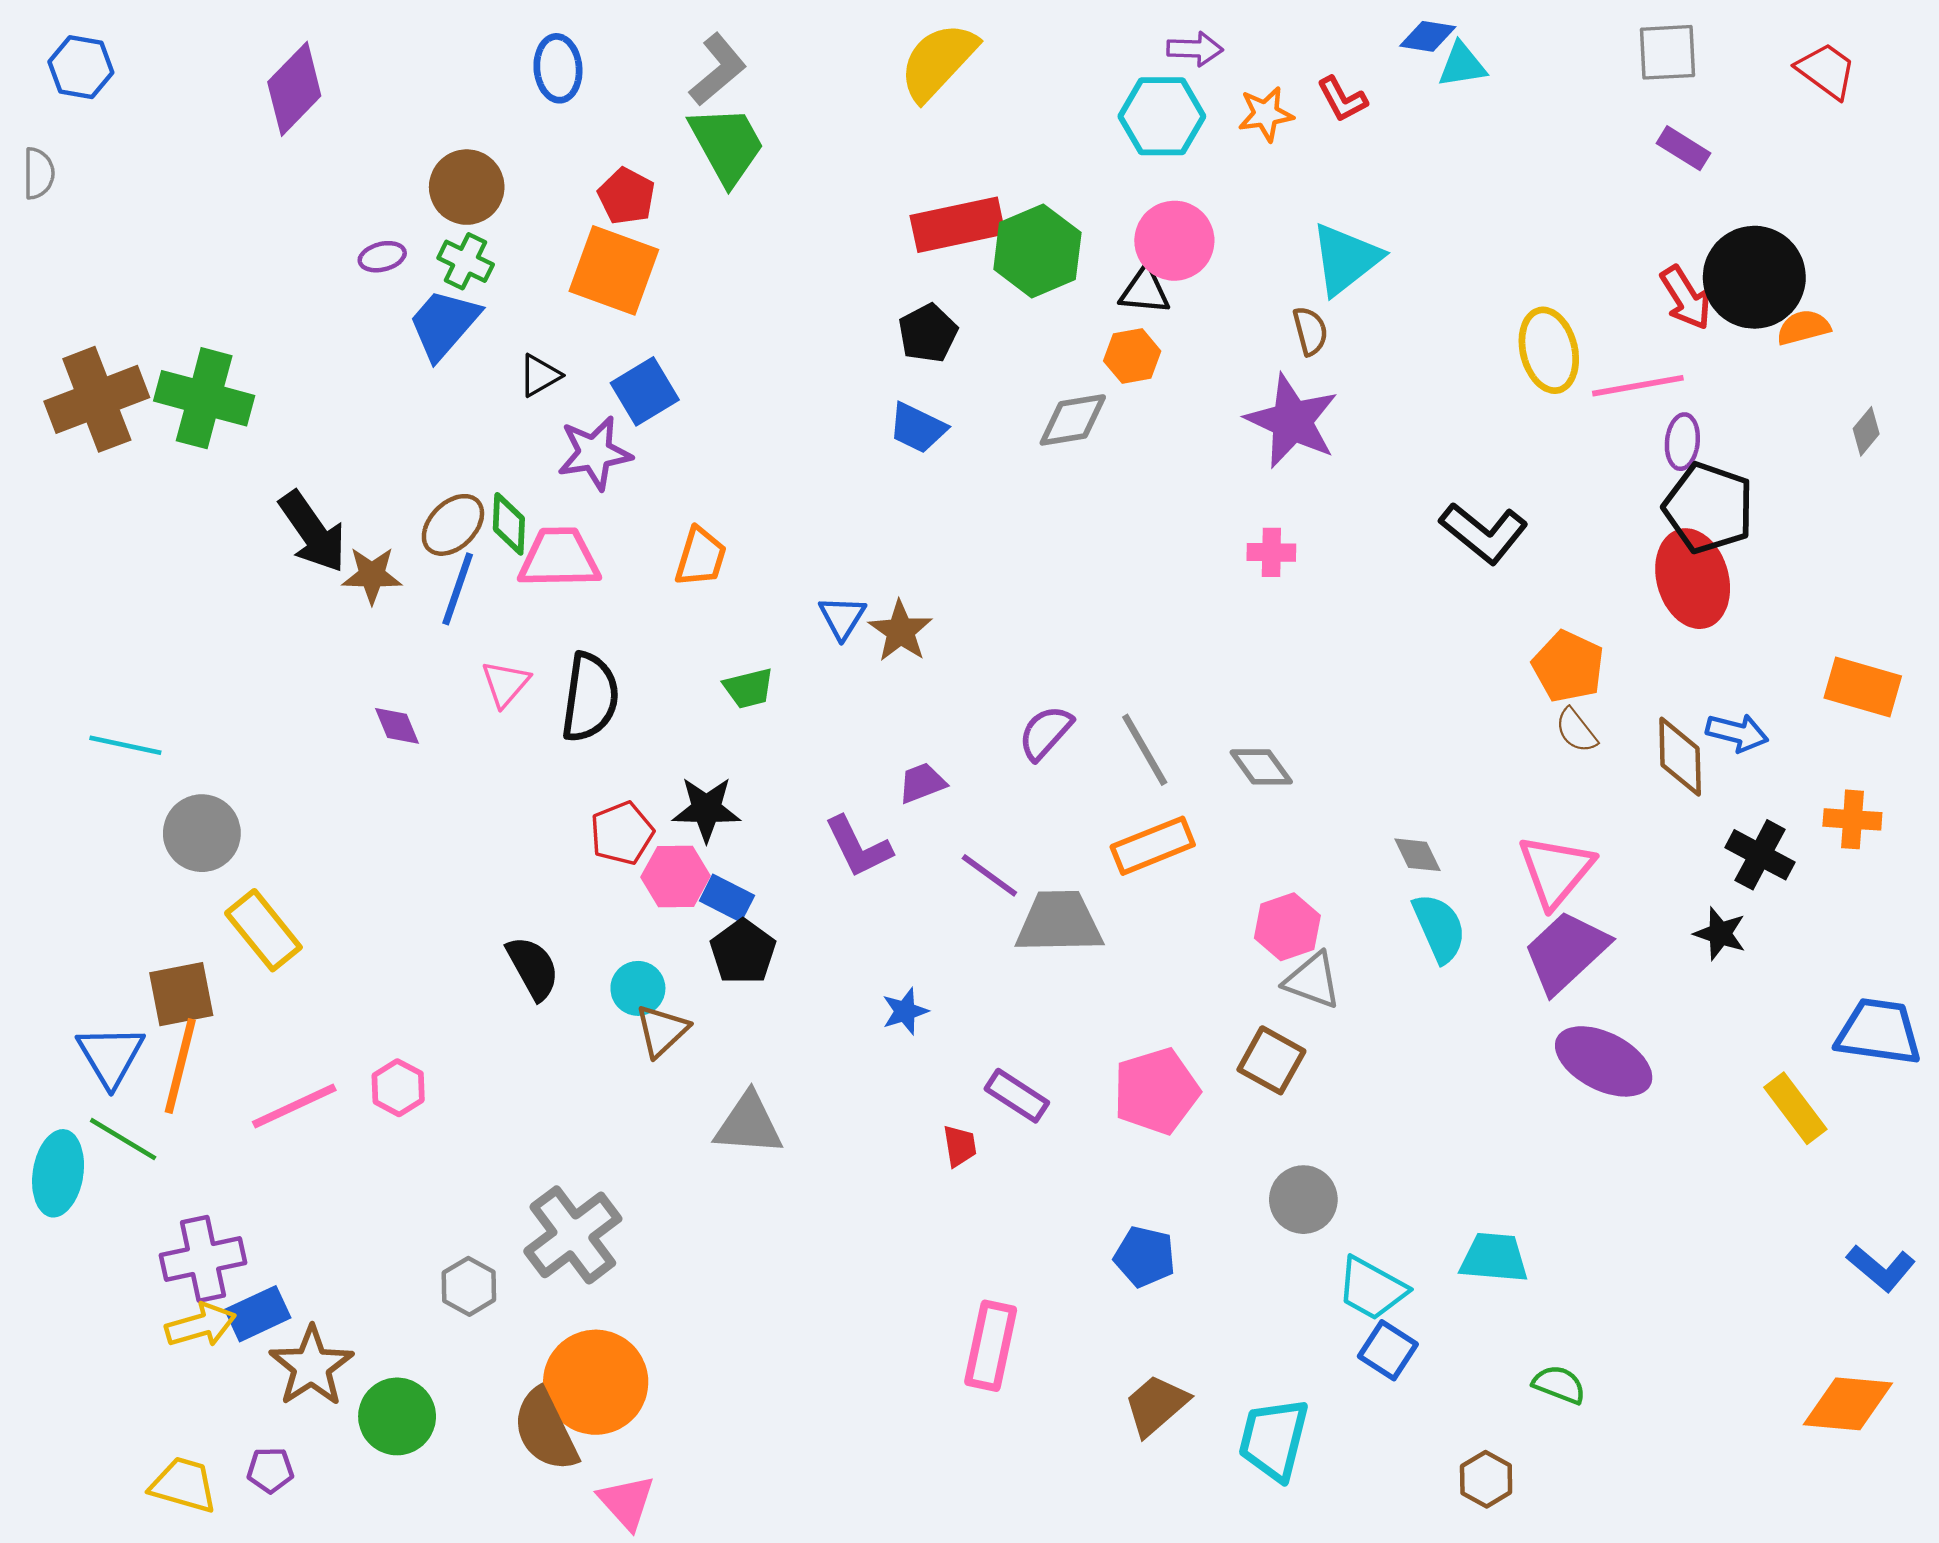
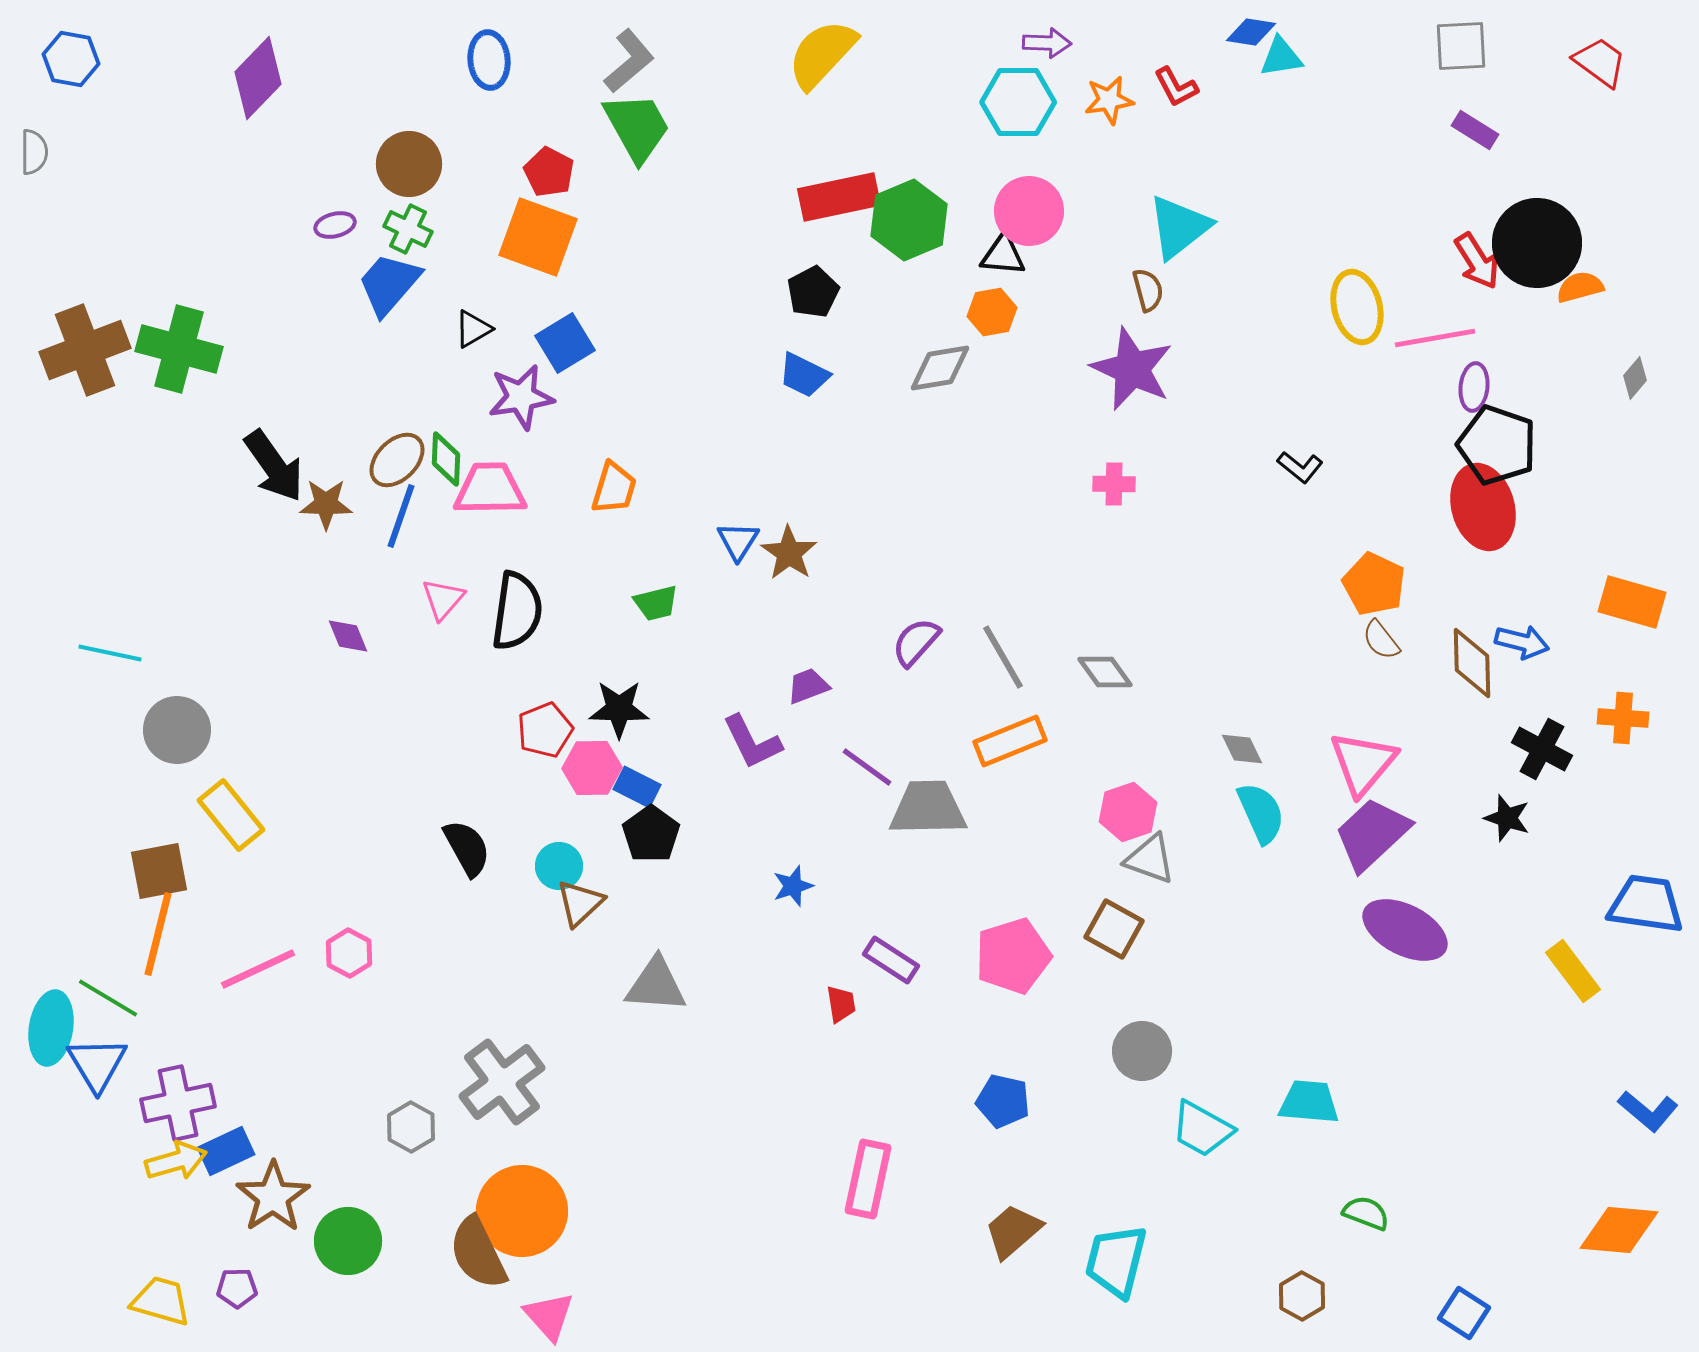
black L-shape: (1484, 533) -> (1300, 467), size x0.6
blue triangle: (111, 1056) -> (97, 1064), moved
blue square: (1388, 1350) -> (1464, 1313), moved

